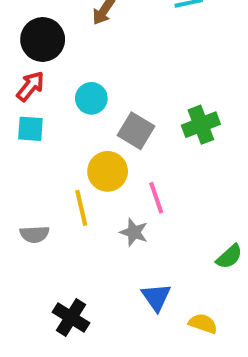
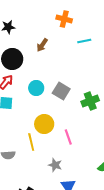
gray square: (136, 131) -> (61, 91), moved
gray star: (134, 232) -> (55, 165), moved

